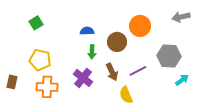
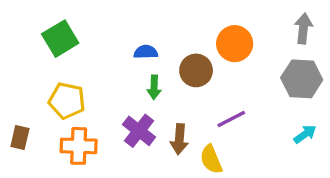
gray arrow: (181, 17) -> (303, 29), turned 108
green square: (36, 23) -> (60, 39), size x1.5
gray hexagon: (169, 56) -> (302, 79), moved
brown arrow: (112, 72) -> (179, 139), moved, turned 30

